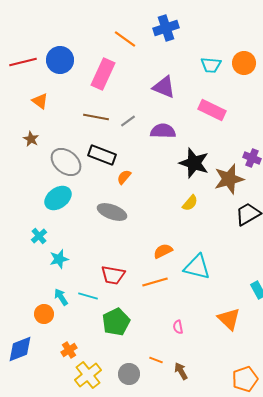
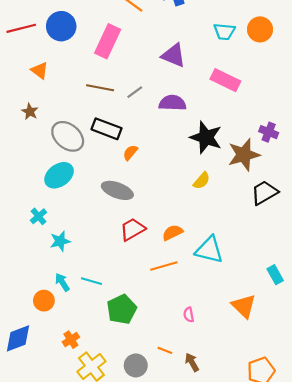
red trapezoid: (113, 275) -> (132, 229), moved, turned 140

